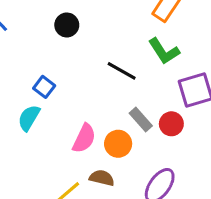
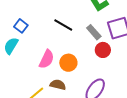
black line: (122, 71) -> (63, 25), moved
gray rectangle: (141, 120) -> (94, 32), moved

